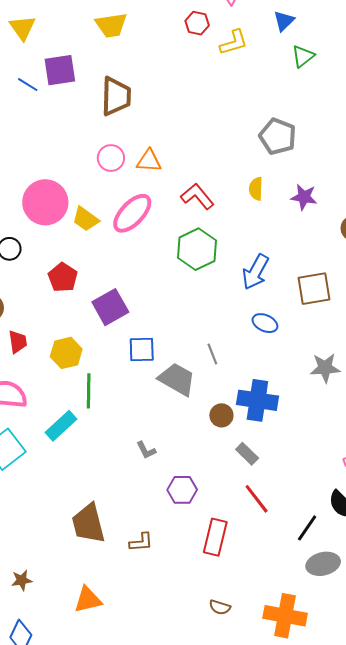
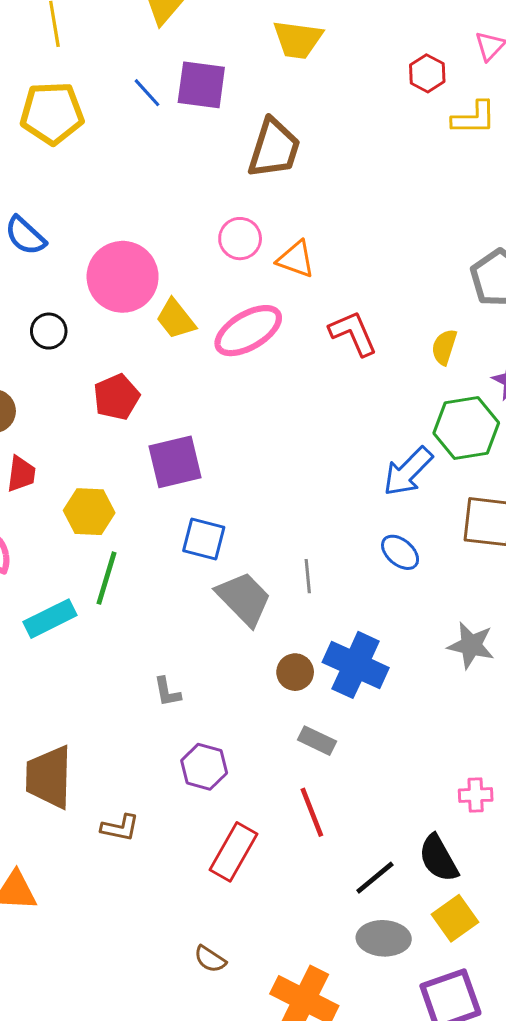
green hexagon: (197, 249) -> (466, 428), moved
gray rectangle: (247, 454) -> (317, 741), turned -35

